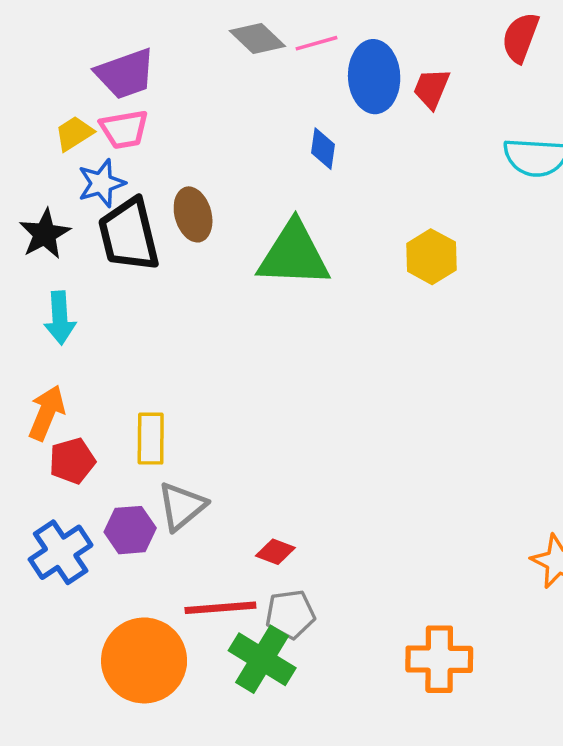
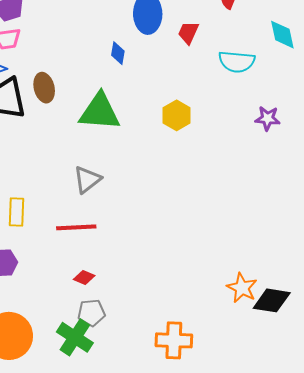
red trapezoid: (431, 89) -> (188, 33), moved
gray triangle: (182, 506) -> (87, 180), moved
red line: (220, 608) -> (76, 227), moved

